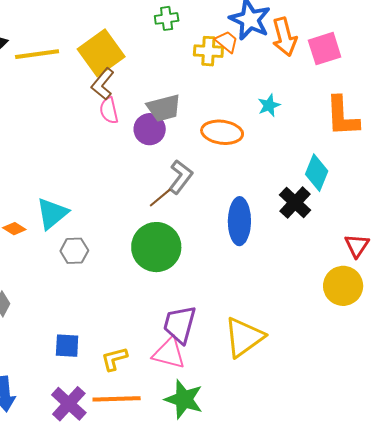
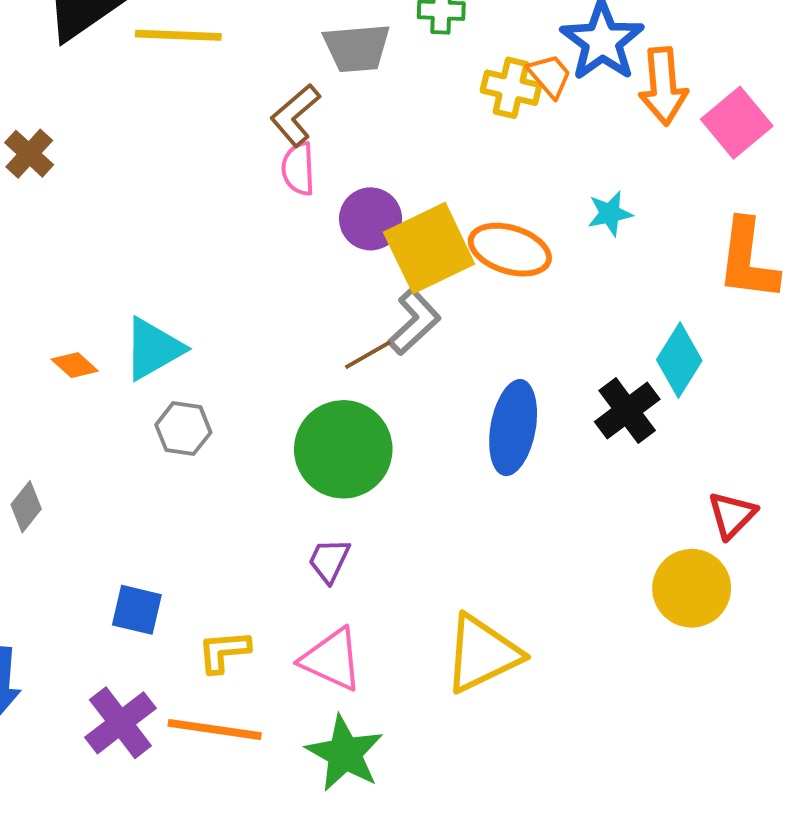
pink square: (325, 49) -> (737, 123), turned -32
yellow square: (101, 53) -> (429, 248), moved
gray trapezoid: (164, 108) -> (357, 48), moved
purple trapezoid: (180, 324) -> (329, 561), moved, size x0.6

